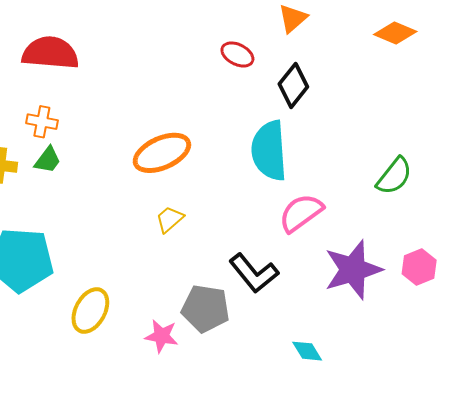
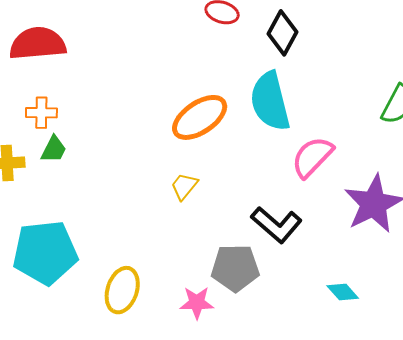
orange ellipse: (162, 153) -> (200, 117), moved

